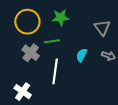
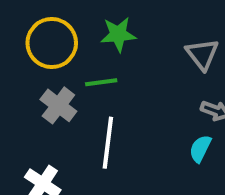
cyan semicircle: (82, 55) -> (200, 149), moved

